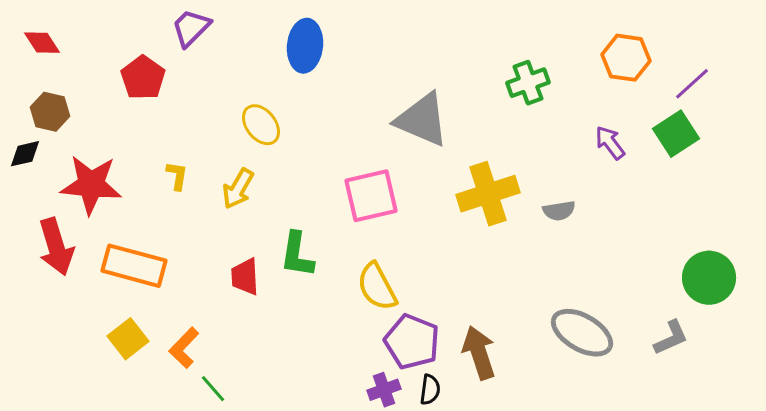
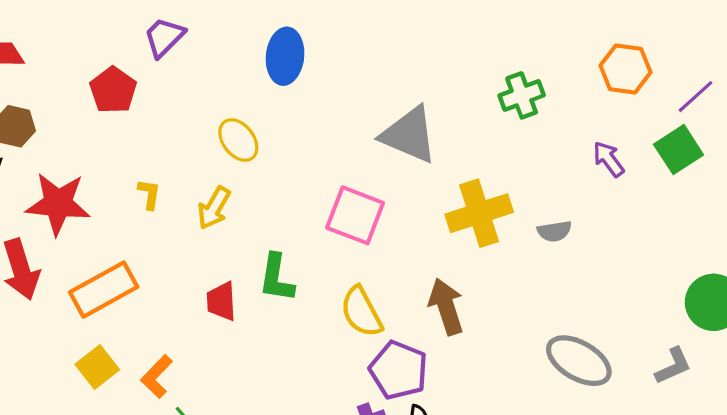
pink square: (371, 196) -> (355, 215), turned 34
orange rectangle: (134, 266) -> (104, 290), turned -44
brown arrow: (479, 353) -> (446, 307), moved

